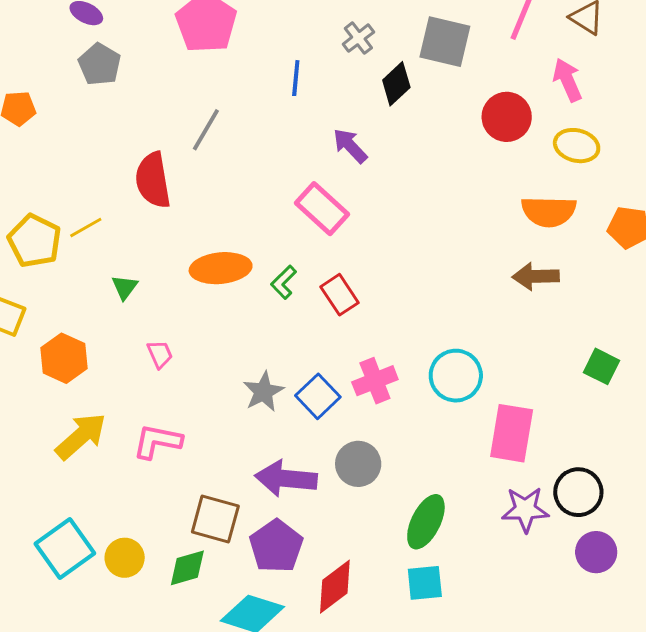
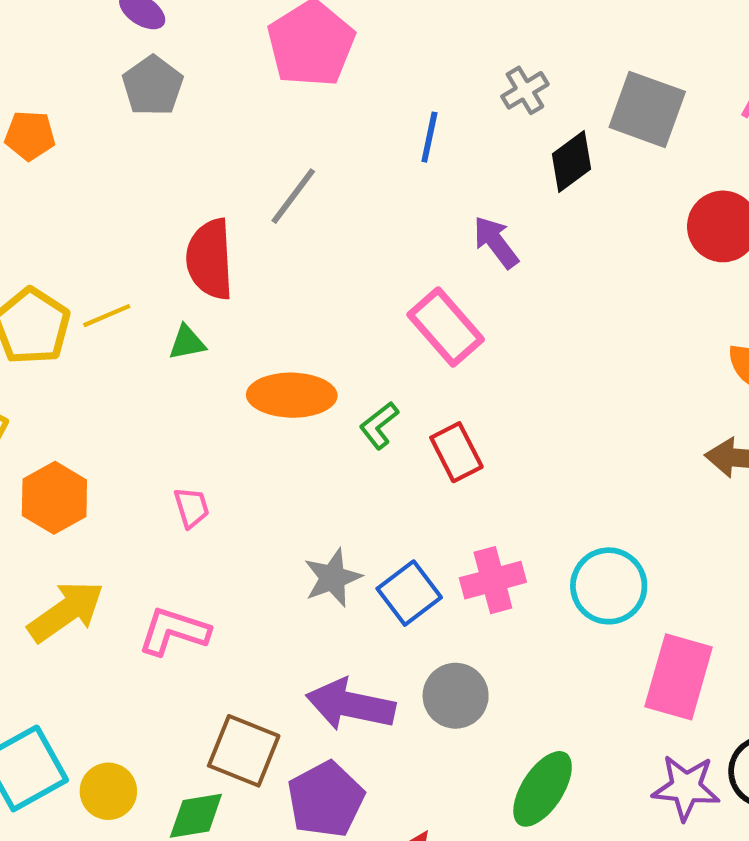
green triangle: (125, 287) -> (187, 343), moved, turned 36

